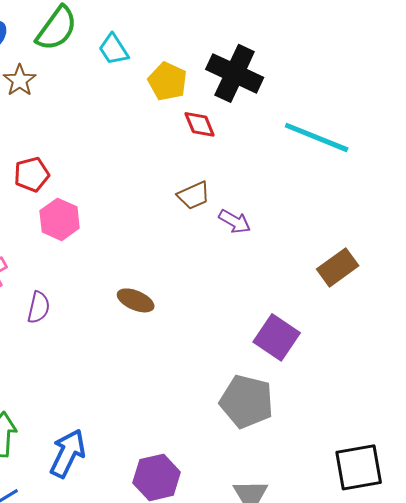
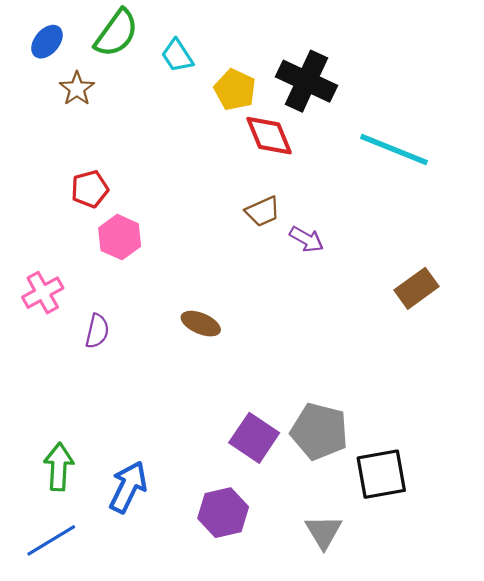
red diamond: (200, 124) -> (269, 136), size x1.4
purple square: (277, 337) -> (254, 438), moved
black square: (359, 467) -> (381, 474), moved

